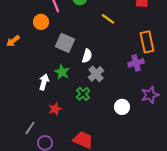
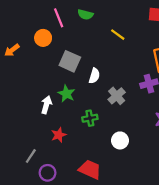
orange arrow: (13, 41) -> (12, 50), moved
gray cross: (96, 74) -> (117, 96), moved
green cross: (83, 94) -> (90, 118), turned 32
white circle: (122, 107) -> (120, 140), moved

